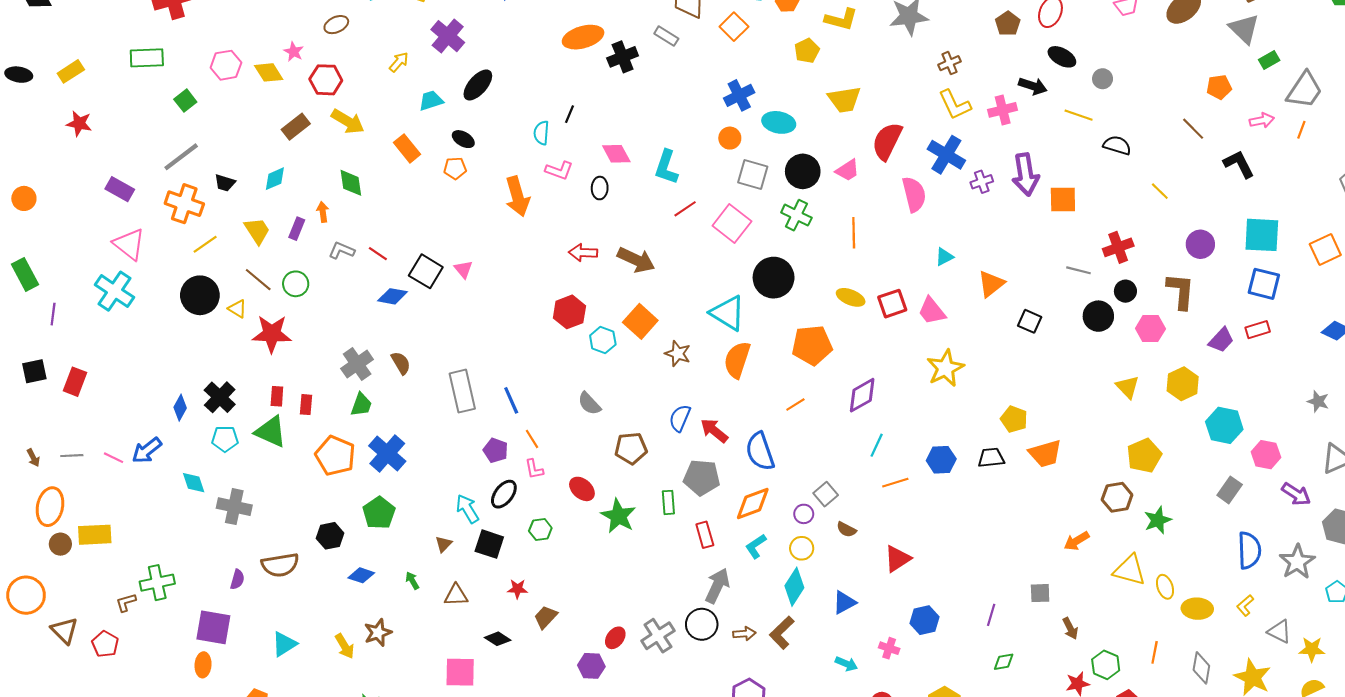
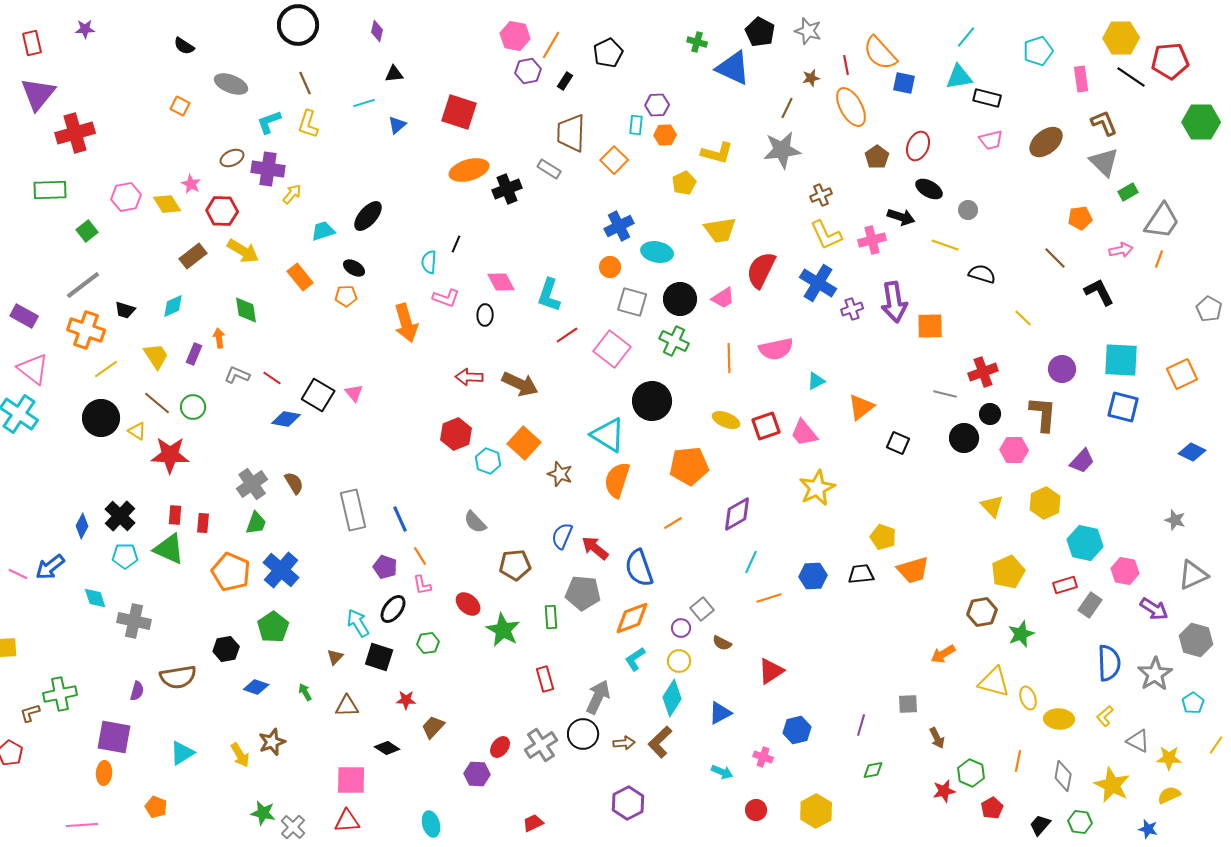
purple cross: (448, 36) -> (268, 169), moved, turned -32
pink semicircle: (914, 194) -> (776, 349), moved, turned 92
red rectangle: (1258, 330) -> (1065, 585), moved
red rectangle: (705, 535) -> (545, 679), moved

